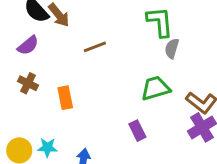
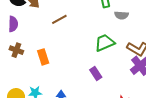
purple semicircle: (28, 45) -> (13, 24), turned -42
gray semicircle: (172, 48) -> (121, 15), moved, turned -96

